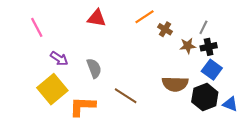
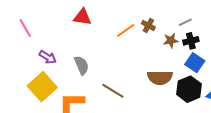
orange line: (145, 17) -> (126, 30), moved
gray line: (203, 27) -> (185, 22), turned 40

